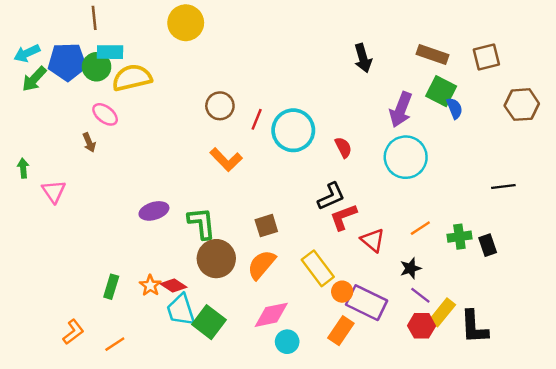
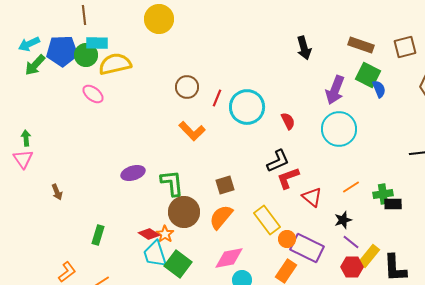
brown arrow: (89, 142) -> (57, 192), moved
pink triangle: (54, 191) -> (23, 159), moved
black rectangle: (488, 245) -> (393, 204), moved, turned -72
orange star: (150, 285) -> (165, 234), moved

